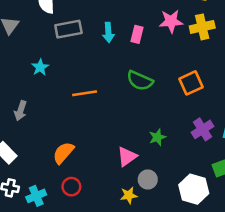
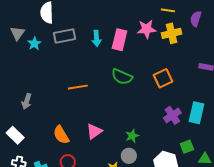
pink rectangle: (137, 34) -> (119, 40), size x1.5
cyan star: (40, 67) -> (34, 43), moved
green star: (157, 137) -> (132, 136), moved
orange semicircle: (63, 153) -> (61, 135), turned -72
pink triangle: (127, 157) -> (94, 131), moved

